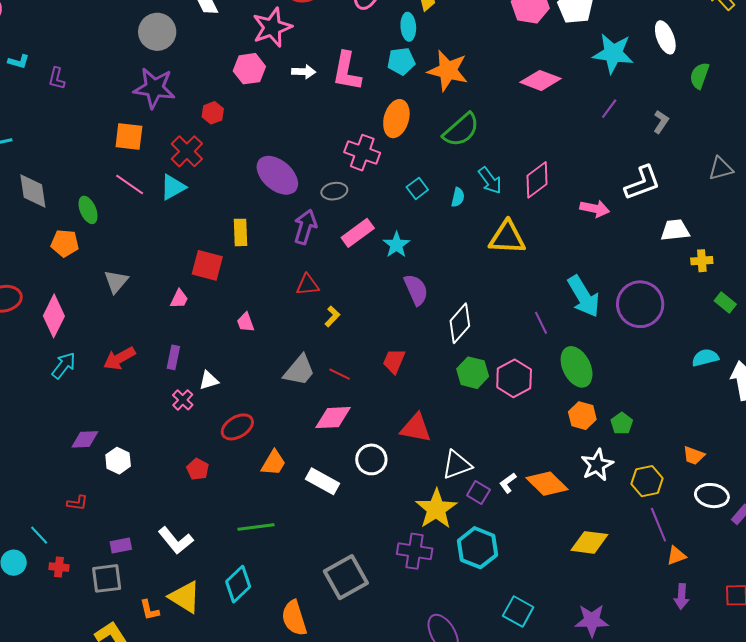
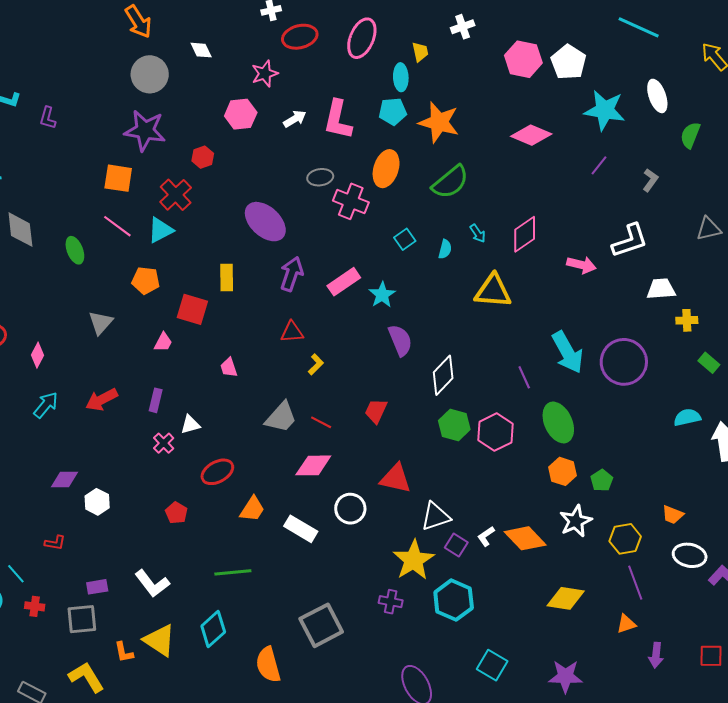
pink star: (272, 27) -> (265, 74), size x0.7
white arrow: (304, 72) -> (295, 119), turned -35
cyan arrow: (490, 180) -> (478, 233), size x0.7
gray ellipse: (334, 191) -> (320, 177), moved
orange pentagon: (65, 243) -> (146, 281), moved
pink diamond: (54, 316) -> (37, 355), size x0.6
purple cross: (415, 551) -> (391, 602), size x0.7
orange triangle: (676, 556) -> (626, 624), moved

